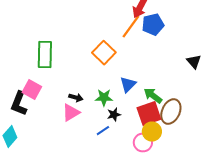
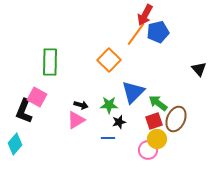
blue triangle: (128, 85) -> (133, 92), size x1.4
red square: (149, 114) -> (154, 121), size x0.7
blue line: (103, 131) -> (108, 138), turned 32

